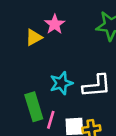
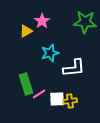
cyan star: (61, 83) -> (50, 53), moved
pink line: (51, 120) -> (39, 94), turned 40

